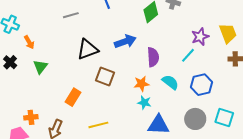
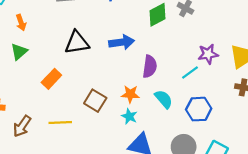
orange arrow: (29, 42) -> (21, 23), moved
brown square: (105, 77) -> (95, 101), moved
orange rectangle: (73, 97) -> (51, 79), moved
yellow line: (98, 125) -> (60, 122), moved

